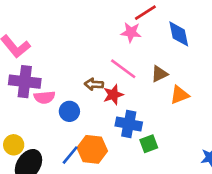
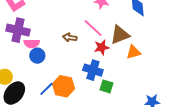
brown triangle: (159, 74) -> (120, 35), size x1.5
red star: (113, 95) -> (102, 47), moved
blue circle: (69, 111) -> (37, 56), moved
green square: (149, 144) -> (107, 86), turned 32

